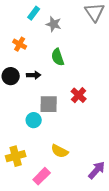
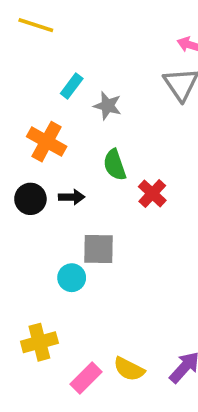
orange cross: (20, 44) -> (47, 142), size x1.5
red cross: (79, 95) -> (152, 193), moved
yellow semicircle: (60, 151) -> (129, 369), moved

